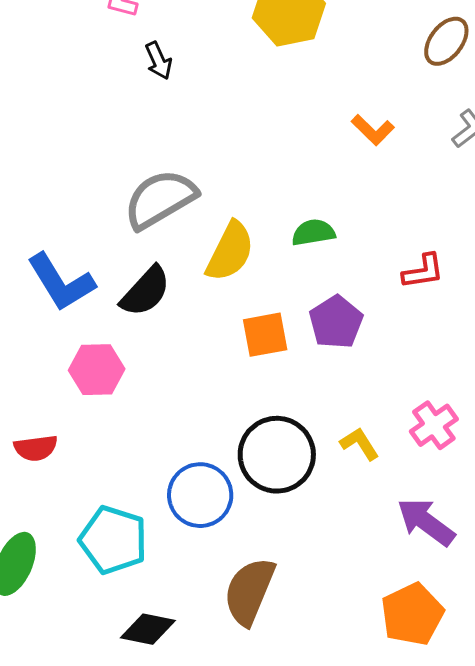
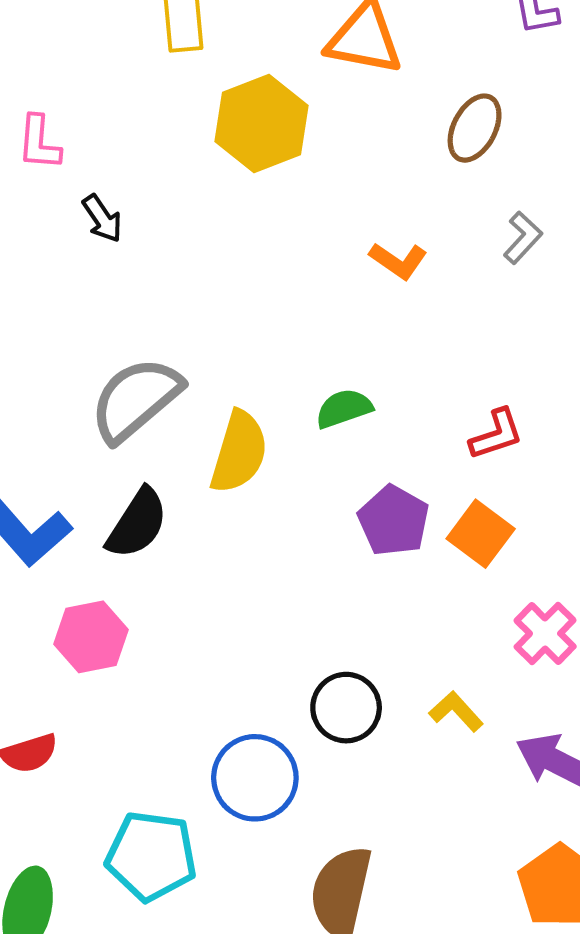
orange square: (265, 335) -> (481, 534), moved, turned -33
yellow L-shape: (360, 444) -> (456, 711), moved
black circle: (277, 455) -> (346, 708), size x0.7

